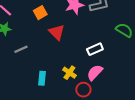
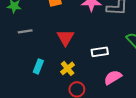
red triangle: (57, 32) -> (65, 38), moved
pink semicircle: (95, 72) -> (113, 77), moved

